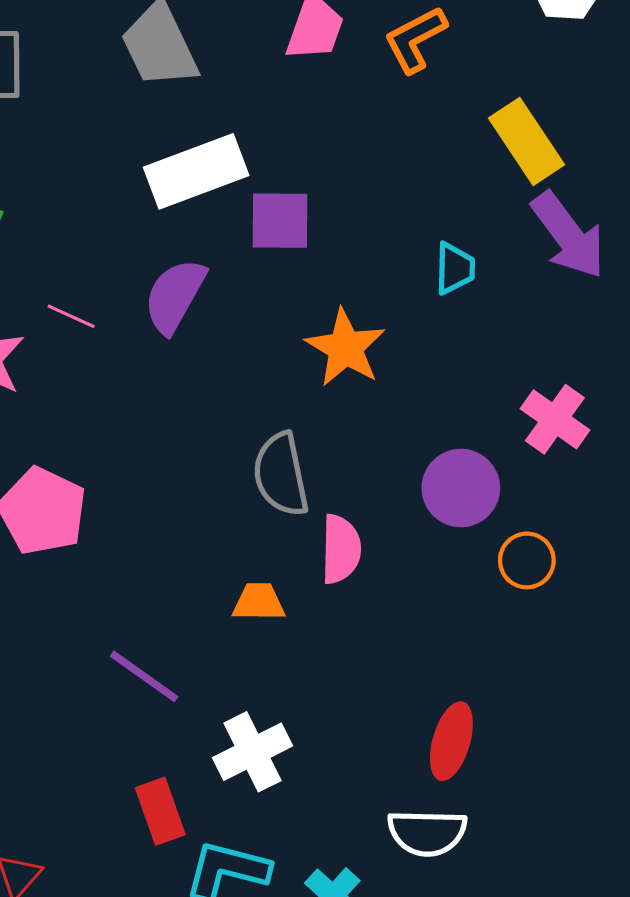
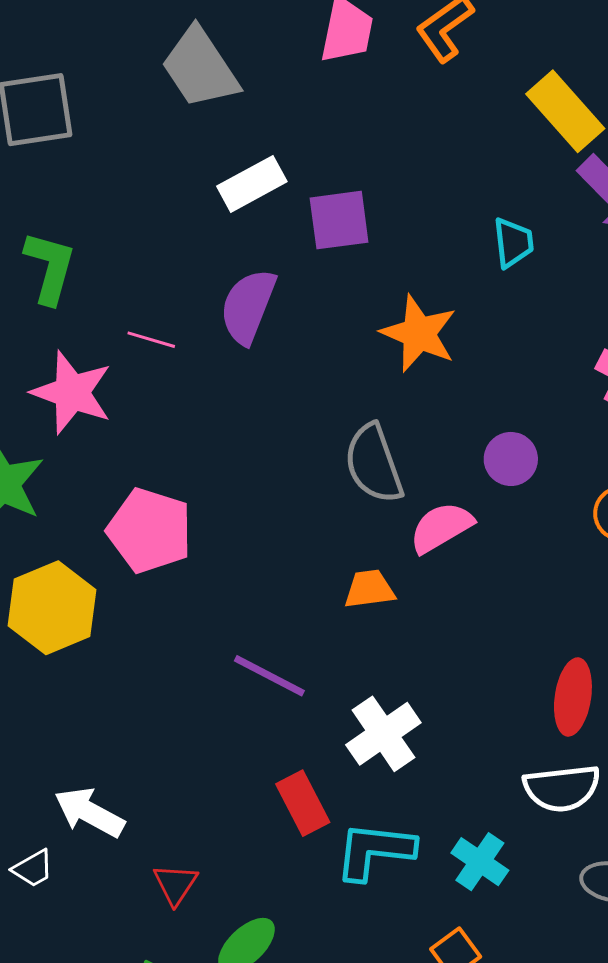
white rectangle: (196, 171) -> (252, 184), size x0.7
purple circle: (461, 488) -> (511, 459), moved, size x0.7
pink semicircle: (341, 549) -> (441, 527), turned -114

